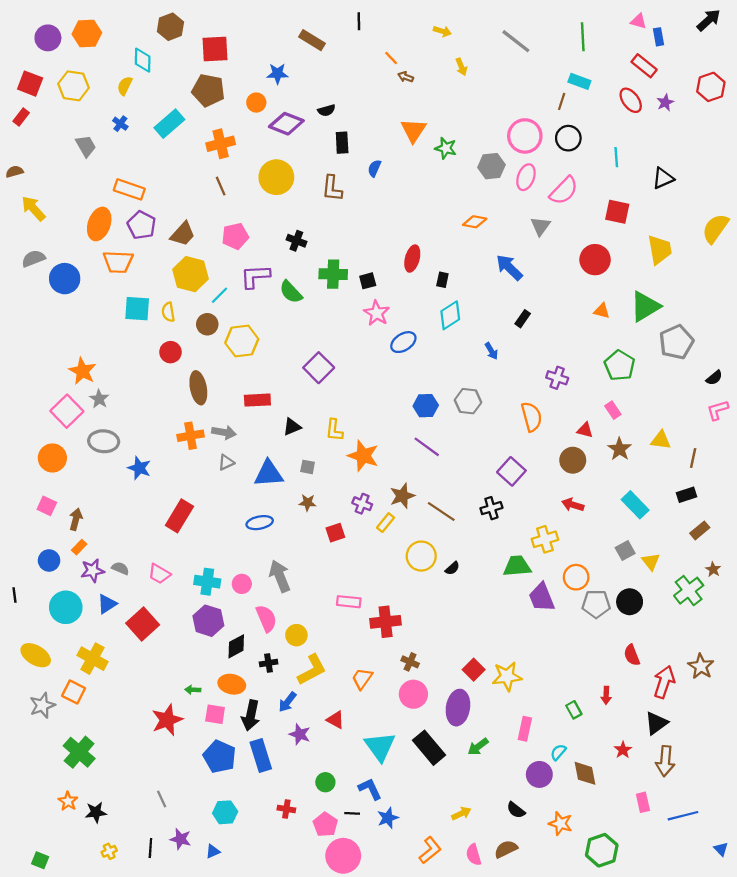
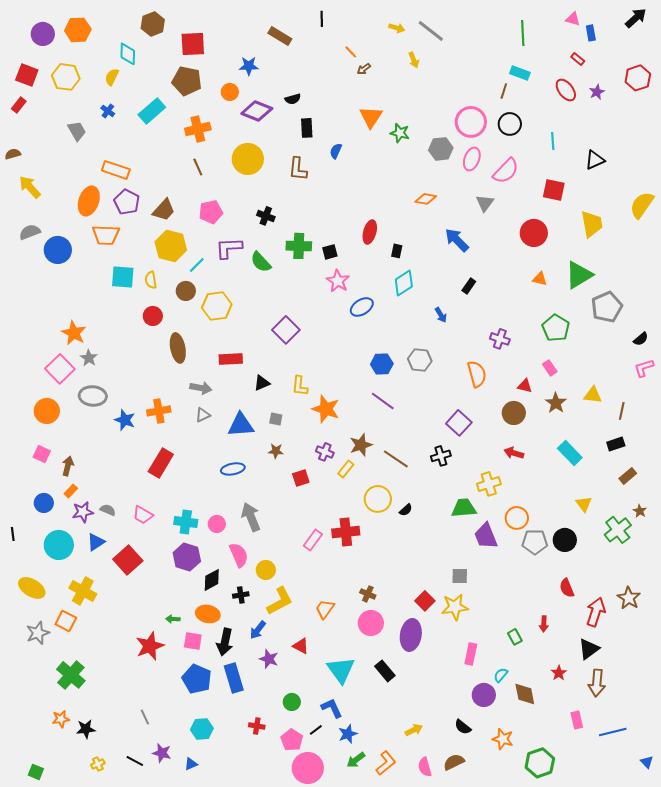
gray line: (516, 41) -> (431, 31), moved
red rectangle: (644, 66) -> (578, 59), size x0.6
brown arrow: (406, 77) -> (364, 69), turned -56
orange cross: (191, 436) -> (159, 411), moved
gray square: (625, 550) -> (460, 576), moved, turned 30
pink rectangle: (349, 602) -> (313, 540), turned -60
red cross: (386, 622) -> (346, 532), moved
green arrow: (478, 747) -> (356, 760), moved
black rectangle: (429, 748) -> (385, 671), size x0.7
orange star: (68, 801) -> (61, 719), turned 30
black line: (352, 813) -> (316, 730), turned -40
black line: (150, 848) -> (135, 761), turned -66

